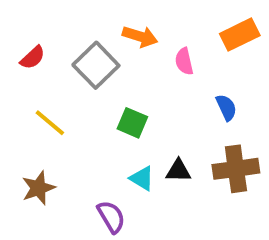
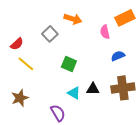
red semicircle: (33, 58) -> (17, 44), moved
pink semicircle: (184, 61) -> (105, 32), moved
gray square: (96, 65) -> (50, 34), size x0.7
blue semicircle: (226, 107) -> (118, 56), turned -88

